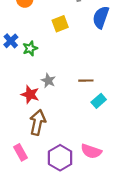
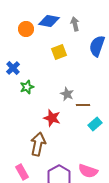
green star: (30, 48) -> (27, 87), moved
gray star: (48, 81) -> (67, 94), moved
red star: (30, 94) -> (52, 118), moved

